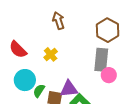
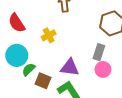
gray rectangle: (101, 60) -> (99, 52), size x0.7
purple triangle: (69, 89) -> (70, 67), moved

